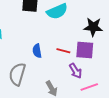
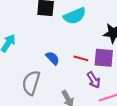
blue semicircle: (37, 51) -> (53, 58), turned 144

